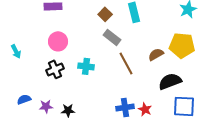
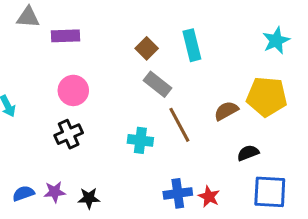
cyan cross: (86, 66) -> (140, 140), moved
black semicircle: (170, 81) -> (248, 153), size x0.6
blue semicircle: (24, 99) -> (23, 193), moved

